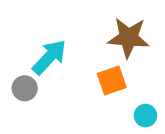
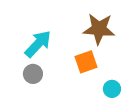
gray circle: (25, 88) -> (33, 74), moved

